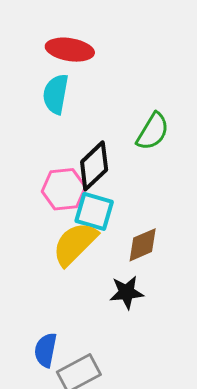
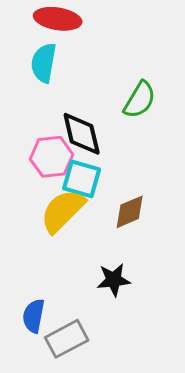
black diamond: (94, 166) -> (82, 134), turned -60
black star: (126, 292) -> (114, 280), moved

